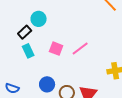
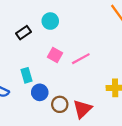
cyan circle: (39, 19) -> (50, 21), moved
cyan rectangle: (28, 51) -> (27, 75), moved

